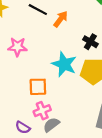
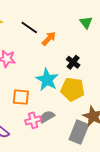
pink cross: (42, 111) -> (33, 120), moved
gray semicircle: (51, 125) -> (47, 117), moved

